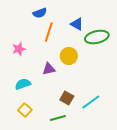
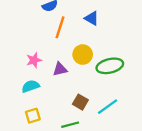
green ellipse: (97, 37) -> (110, 66), moved
pink star: (19, 49) -> (34, 60), moved
yellow square: (25, 110) -> (33, 116), turned 32

